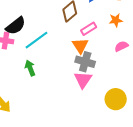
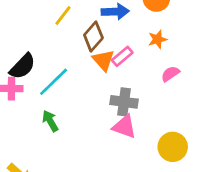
orange triangle: (80, 46) -> (103, 60), moved
pink triangle: (83, 80) -> (124, 127), turned -36

